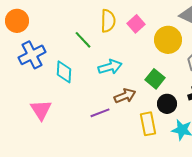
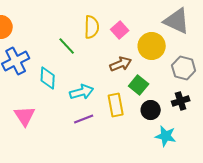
cyan arrow: (110, 67) -> (82, 92), moved
brown arrow: (125, 96) -> (121, 64), moved
yellow rectangle: (148, 124) -> (116, 105), moved

